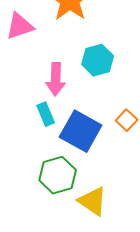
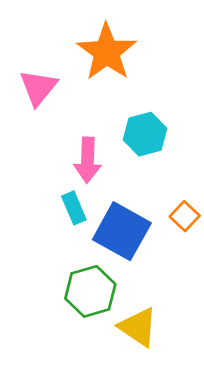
pink triangle: (20, 26) -> (38, 88), turned -32

